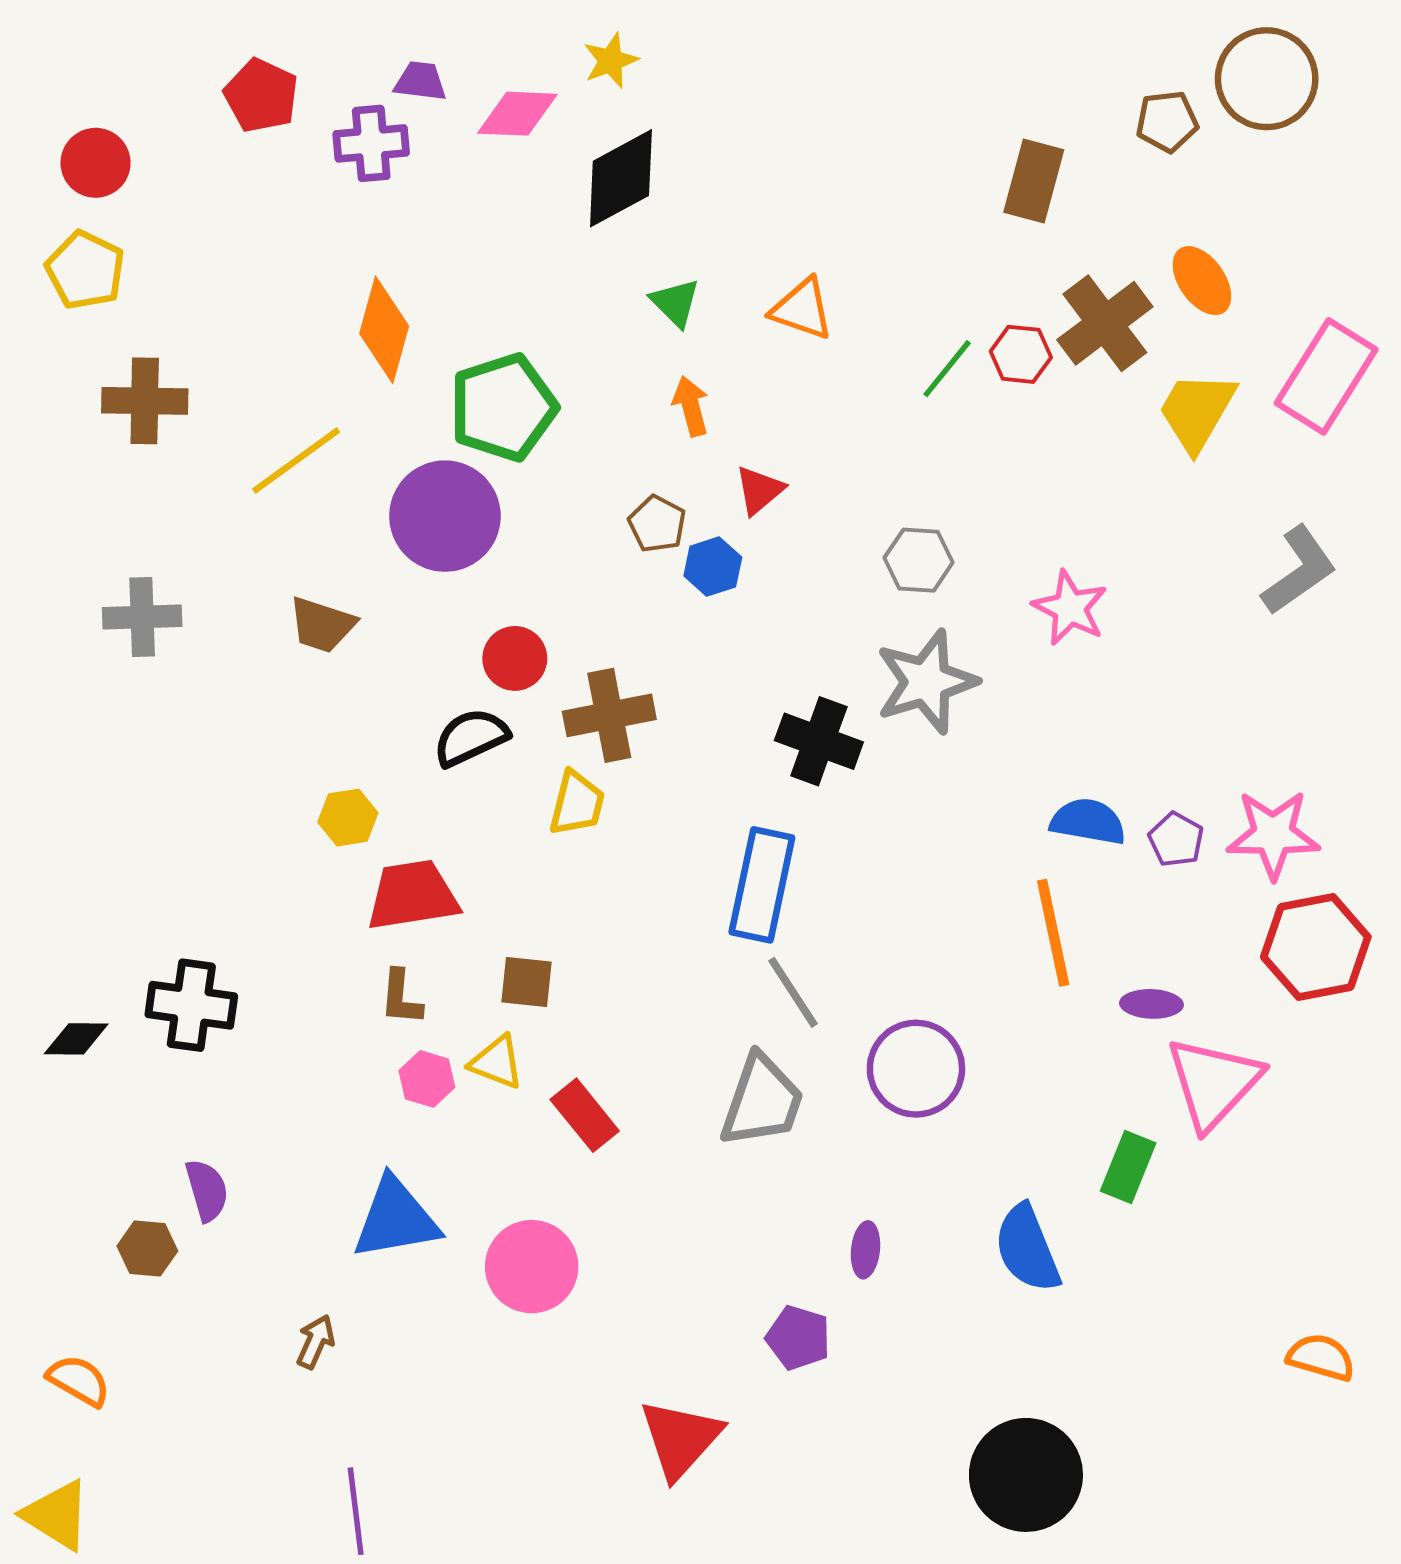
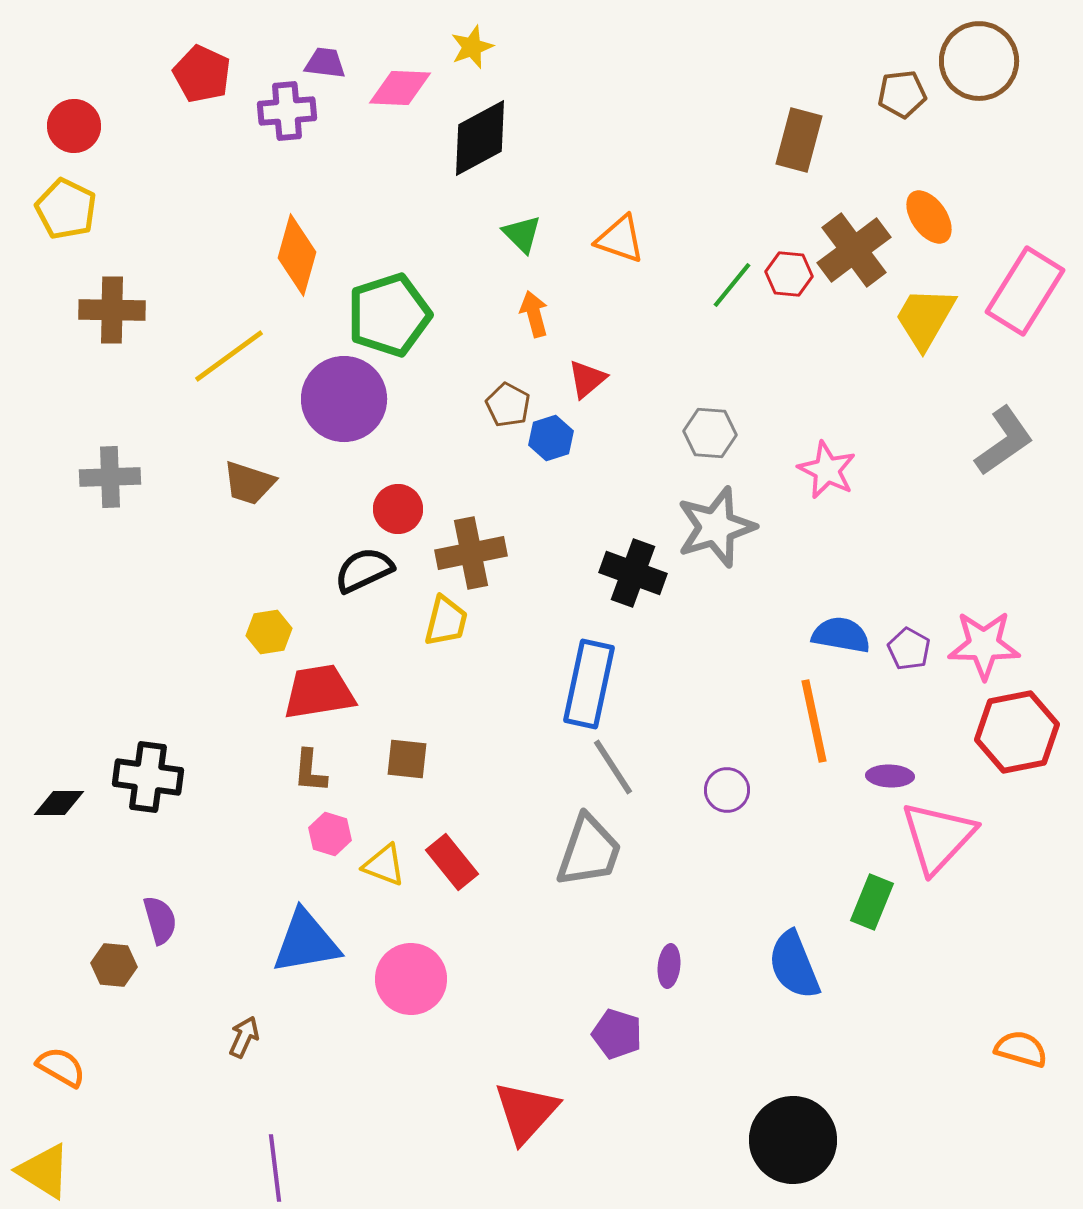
yellow triangle: (497, 1062) -> (384, 865), moved
purple circle: (916, 1069) -> (727, 790), moved, size x0.6

